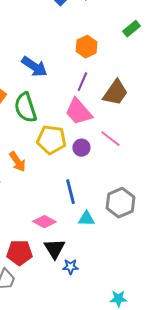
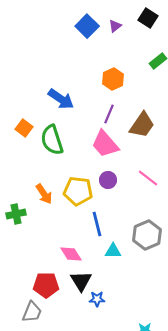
pink line: (110, 139) -> (148, 178), moved
yellow pentagon: (51, 140) -> (78, 191), moved
pink diamond: (44, 222) -> (71, 254), turned 30

